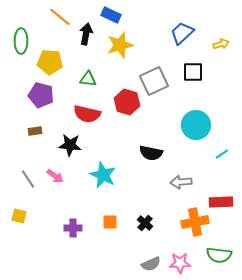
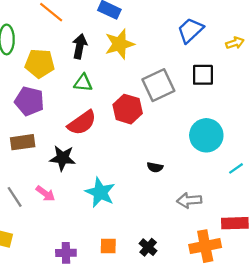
black arrow: (86, 34) -> (80, 46), moved
red semicircle: (87, 114) -> (82, 123), turned -48
brown rectangle: (35, 131) -> (23, 142), size x1.5
black semicircle: (151, 153) -> (155, 167), size x0.6

